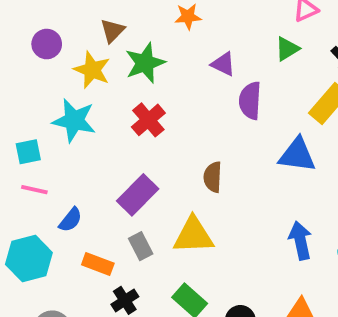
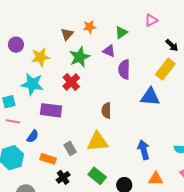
brown triangle: (113, 31) -> (67, 34), moved
green triangle: (287, 49) -> (121, 33), moved
green star: (145, 63) -> (80, 57), moved
yellow star: (92, 70) -> (40, 57), turned -30
purple rectangle: (138, 195) -> (51, 110), moved, turned 55
blue arrow: (300, 240) -> (144, 150), moved

